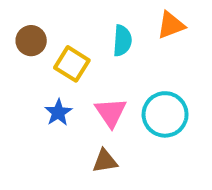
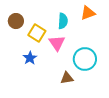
pink triangle: (111, 112) -> (57, 43), moved
brown triangle: (105, 161) -> (67, 78), moved

